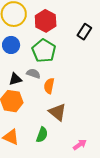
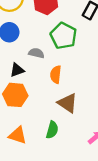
green pentagon: (44, 51) -> (63, 36), moved
gray semicircle: (33, 74) -> (36, 53), moved

